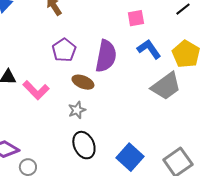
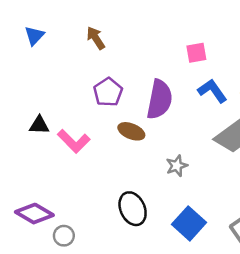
gray star: (77, 110) -> (177, 166), moved

